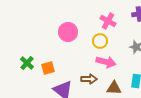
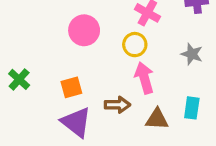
pink arrow: (106, 62) -> (144, 78), turned -120
orange square: (48, 68) -> (71, 87), moved

